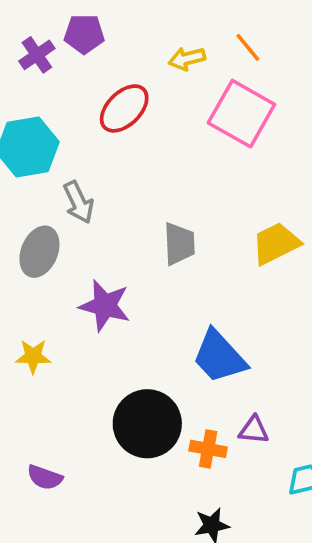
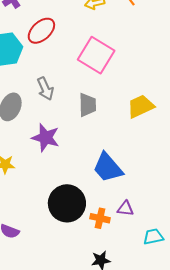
red ellipse: (124, 108) -> (41, 31), moved
pink square: (241, 114) -> (96, 55), moved
gray arrow: (79, 202) -> (45, 89), moved

